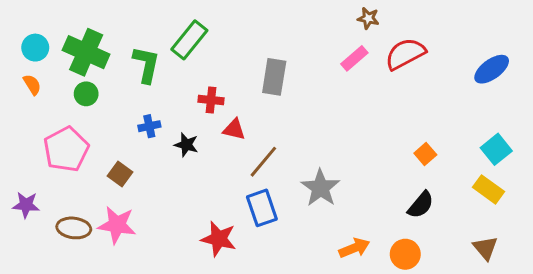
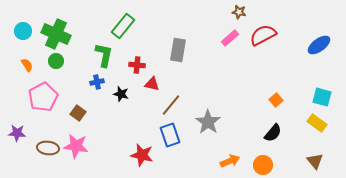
green L-shape: (146, 65) -> (104, 55), moved
orange semicircle: (32, 85) -> (27, 65), moved
cyan square: (496, 149) -> (322, 97), turned -36

